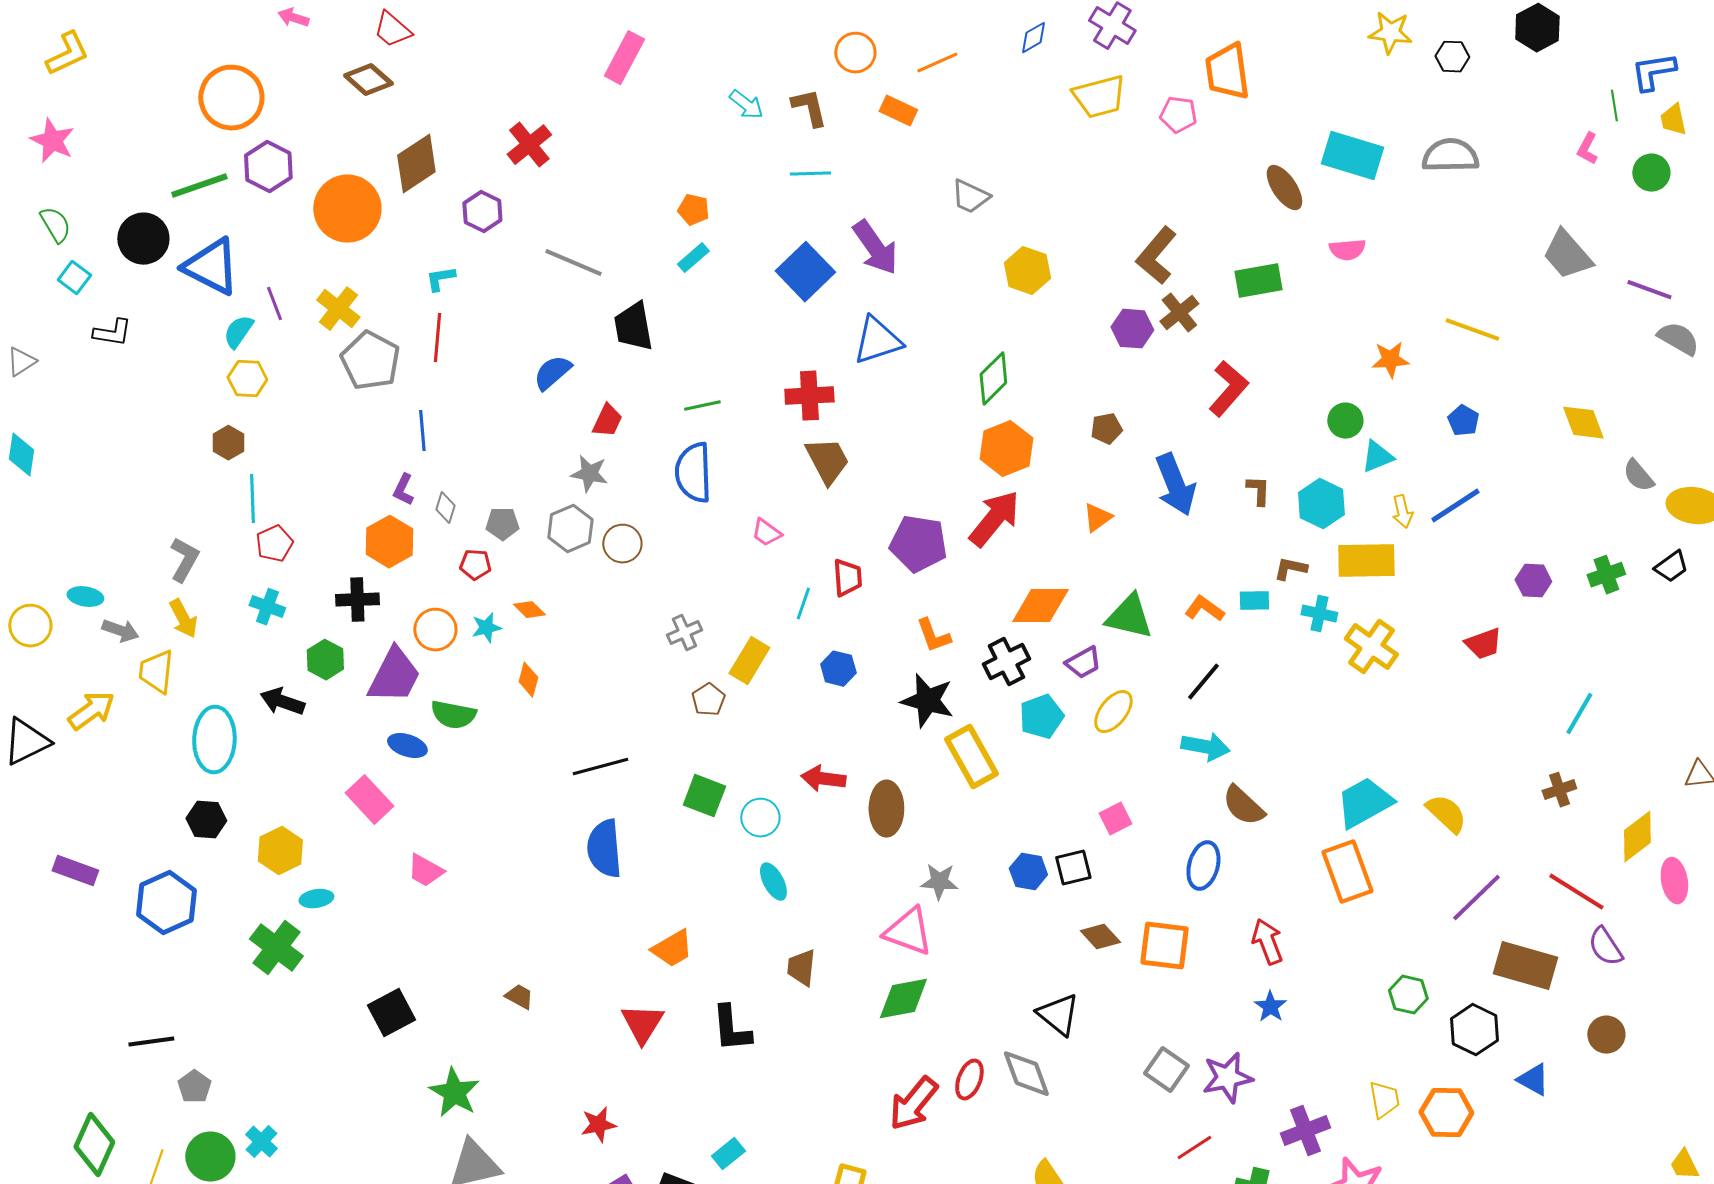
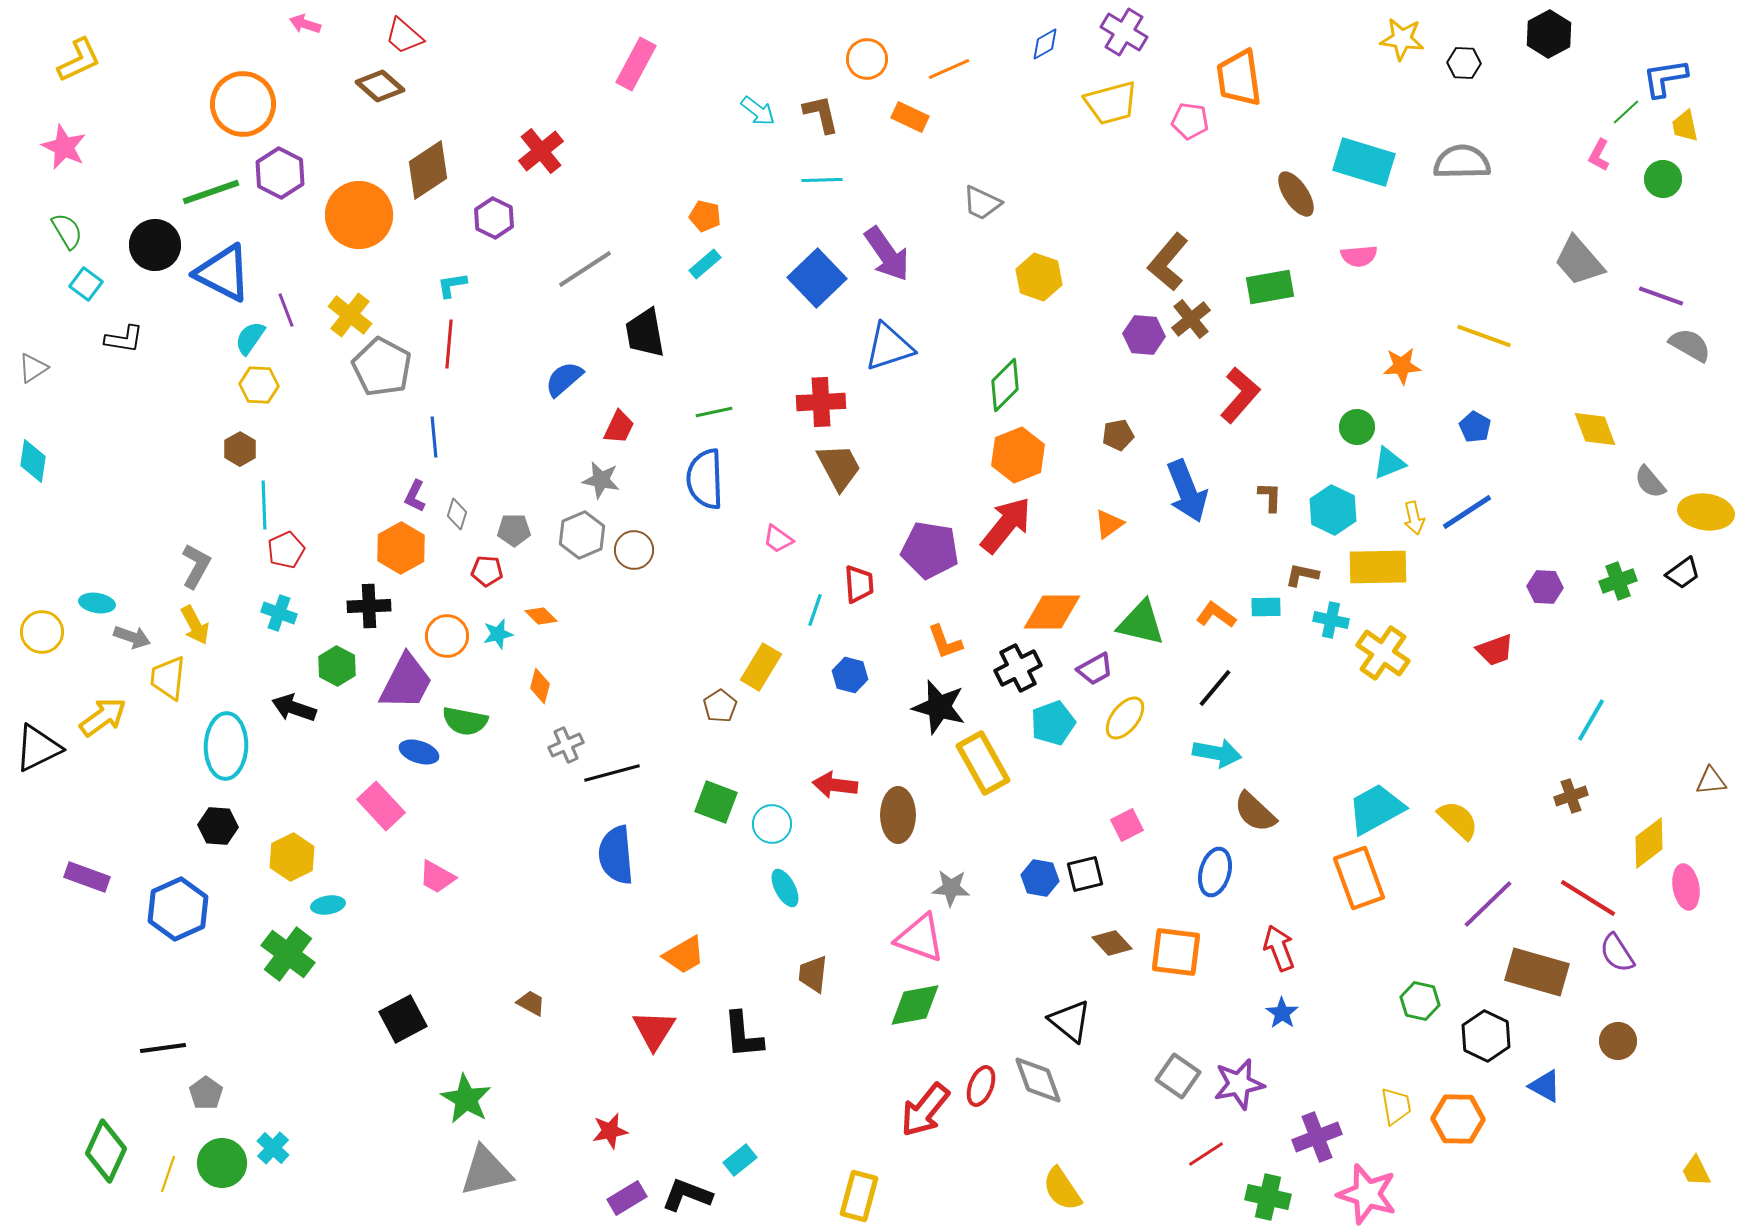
green line: (1614, 106) -> (1626, 112), turned 56
gray line: (573, 263) -> (585, 269), turned -56
gray cross: (684, 633) -> (566, 745), moved

